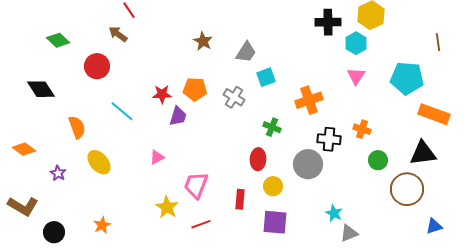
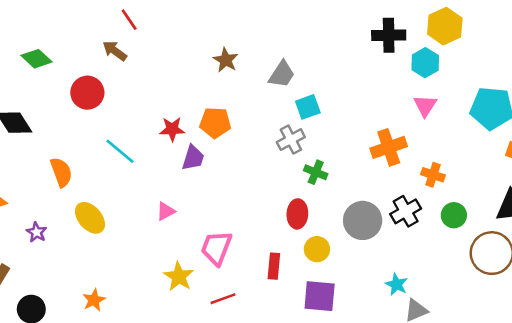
gray cross: (234, 97) -> (291, 140), moved, turned 30
orange cross: (309, 100) -> (389, 147), moved
black cross: (329, 139) -> (406, 211), moved, turned -35

